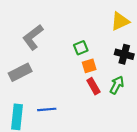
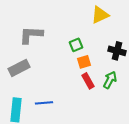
yellow triangle: (120, 21) -> (100, 15), moved
gray L-shape: (33, 37) -> (31, 35), turned 40

